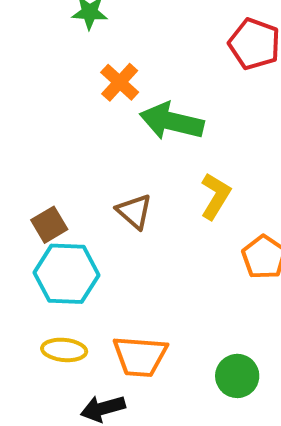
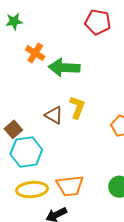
yellow L-shape: (215, 196) -> (77, 107), moved
yellow ellipse: (64, 350) -> (32, 190), size x1.4

